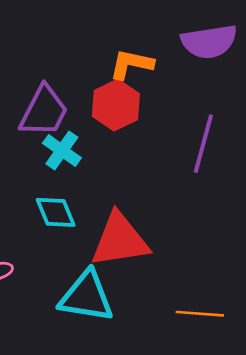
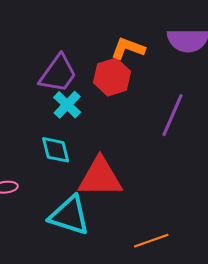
orange line: (200, 314) -> (151, 241), turned -32

